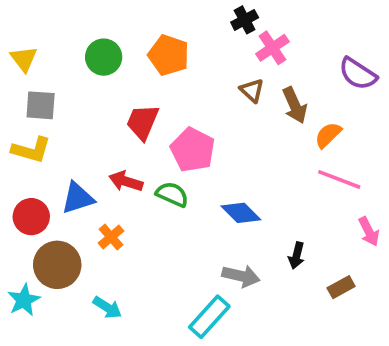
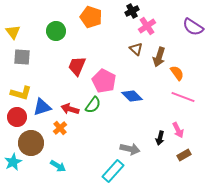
orange pentagon: (169, 55) -> (91, 17), moved
purple semicircle: (358, 74) -> (193, 27), moved
brown arrow: (295, 105) -> (159, 57), turned 42
orange semicircle: (328, 135) -> (177, 73), turned 98
yellow L-shape: (31, 150) -> (21, 93), moved
red arrow: (126, 181) -> (70, 109), moved
green semicircle: (172, 194) -> (93, 105), turned 102
blue diamond: (241, 213) -> (132, 96), moved
pink arrow: (369, 231) -> (178, 130), moved

